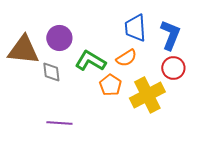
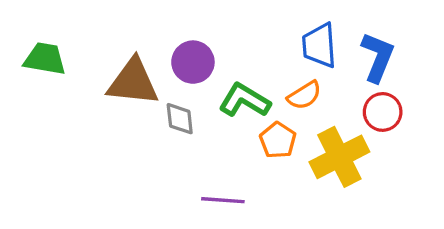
purple line: (59, 123) -> (223, 200), moved

